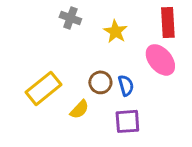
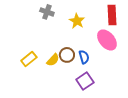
yellow rectangle: (43, 88) -> (29, 59), size x0.7
yellow semicircle: (79, 109) -> (53, 60), moved
purple square: (127, 121) -> (85, 81), turned -30

